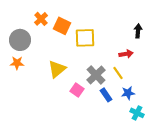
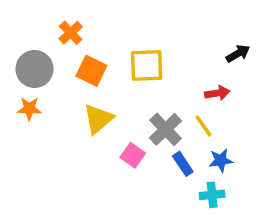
orange square: (62, 26) -> (91, 71), moved
black arrow: (138, 31) -> (238, 53), turned 56
cyan cross: (137, 113) -> (212, 195), moved, turned -32

